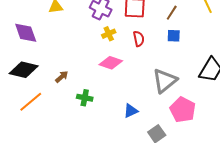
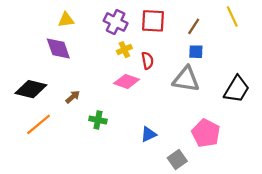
purple diamond: (26, 33) -> (58, 48), moved
red semicircle: (139, 39) -> (147, 61), moved
gray triangle: (165, 81) -> (186, 79), moved, turned 48

